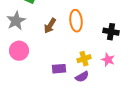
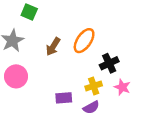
orange ellipse: (76, 21) -> (84, 41), turned 40
black cross: (111, 32) -> (109, 63), moved, turned -35

